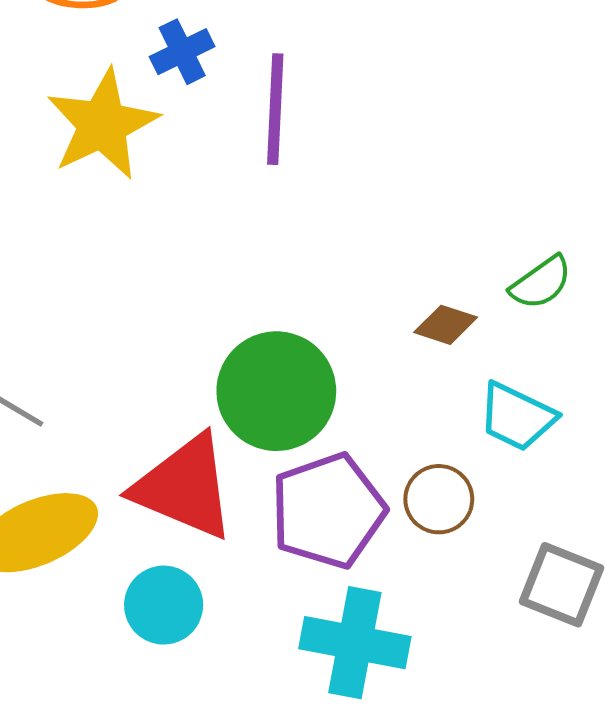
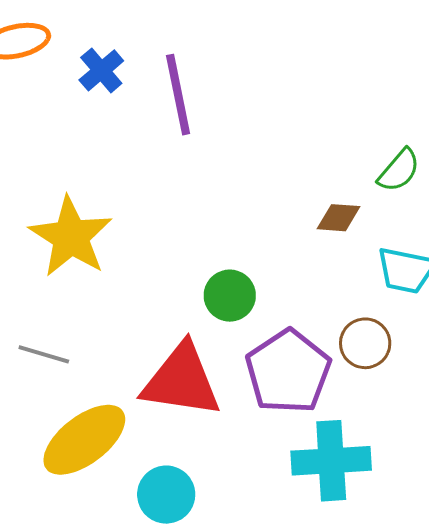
yellow star: (102, 124) -> (71, 237), moved
green circle: (276, 391) -> (230, 296), size x0.6
cyan circle: (164, 605) -> (166, 495), moved

